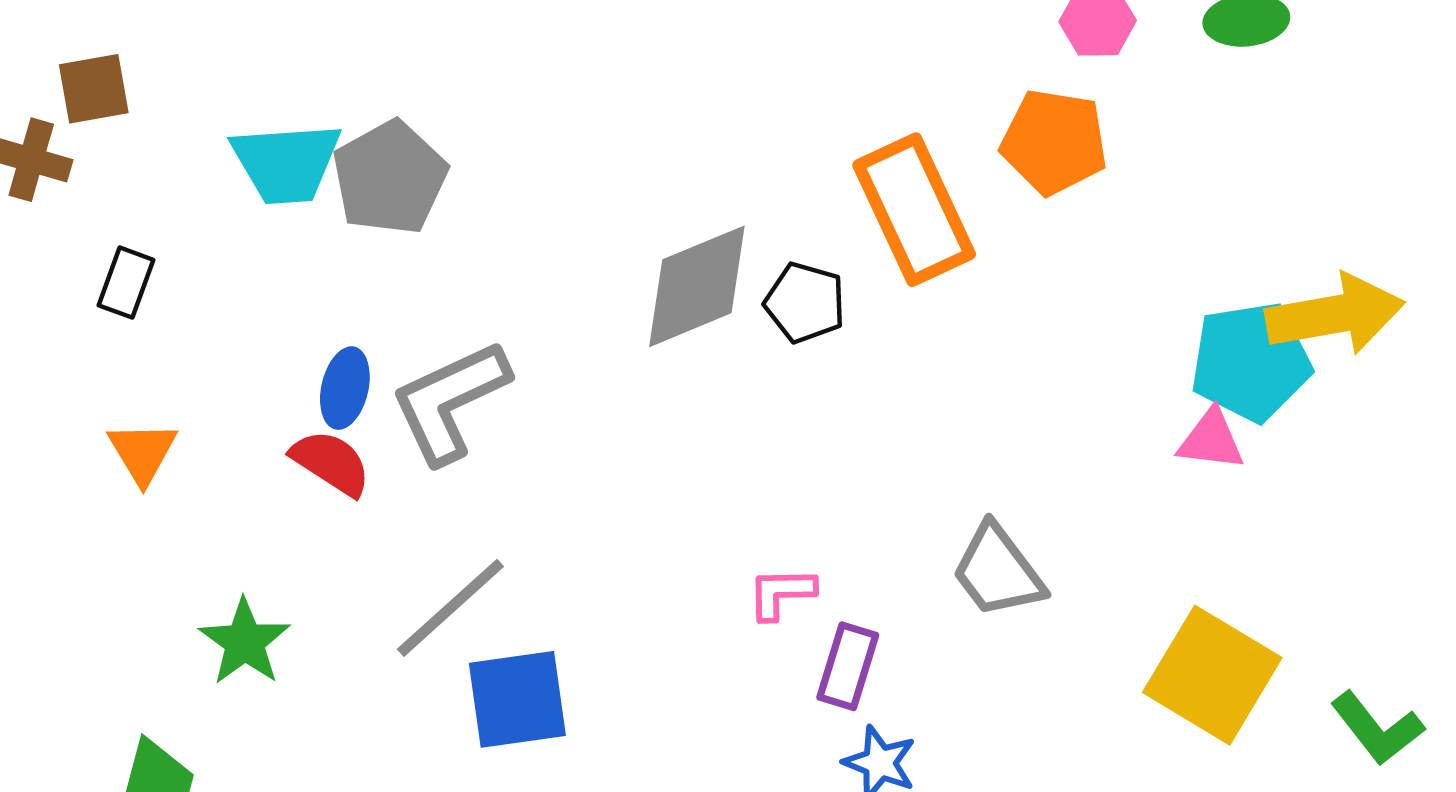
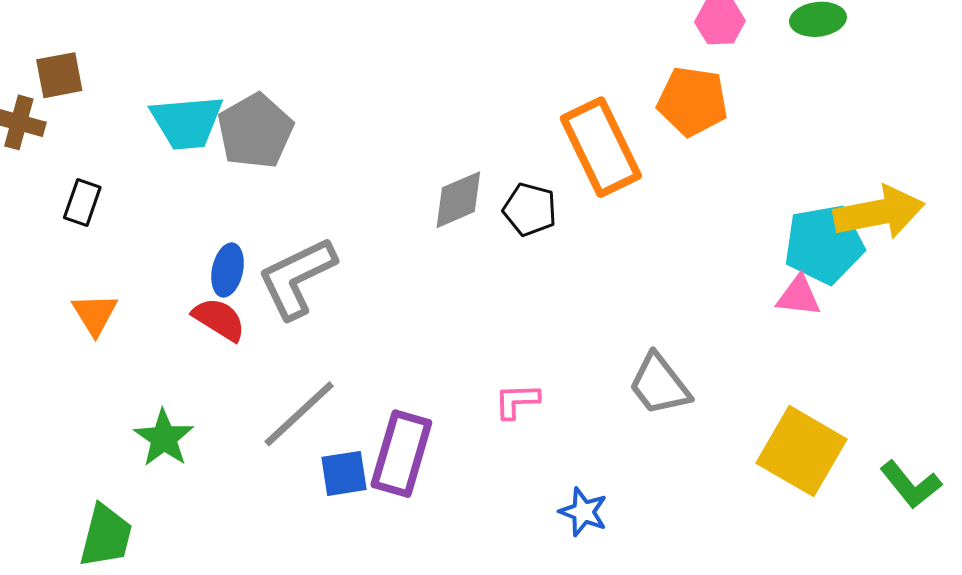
gray diamond: (697, 286) -> (458, 200), size x0.7
purple rectangle: (848, 666) -> (401, 454), moved, size x1.5
blue square: (517, 699) -> (344, 473), size x0.7

